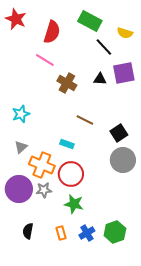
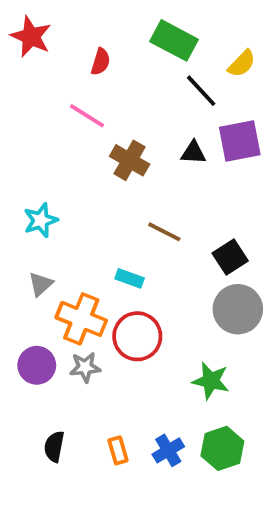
red semicircle: (52, 32) -> (101, 62), size x0.6
yellow semicircle: (125, 33) -> (242, 64), turned -63
purple circle: (19, 189) -> (37, 365), size x0.7
green star: (74, 204) -> (211, 381), moved

